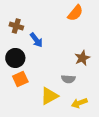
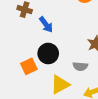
black circle: (15, 58) -> (48, 53), moved

